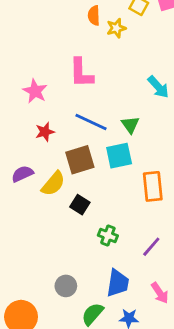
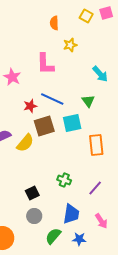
yellow star: (116, 28) -> (70, 45), moved
green triangle: (130, 125) -> (88, 101), moved
red star: (45, 132) -> (30, 106), moved
black square: (80, 205) -> (32, 193), moved, turned 32

